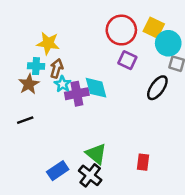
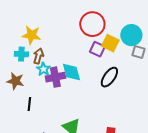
yellow square: (154, 28) -> (110, 43), moved
brown star: (29, 84) -> (15, 81), moved, turned -30
black ellipse: (157, 88) -> (109, 77), moved
black line: (25, 120) -> (29, 104), moved, turned -64

